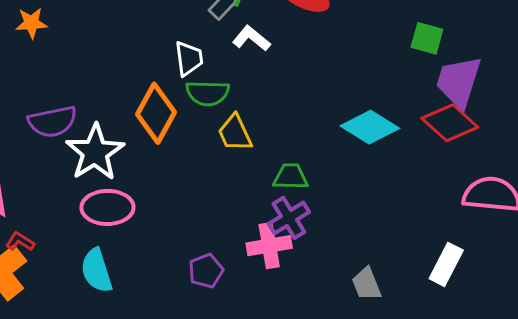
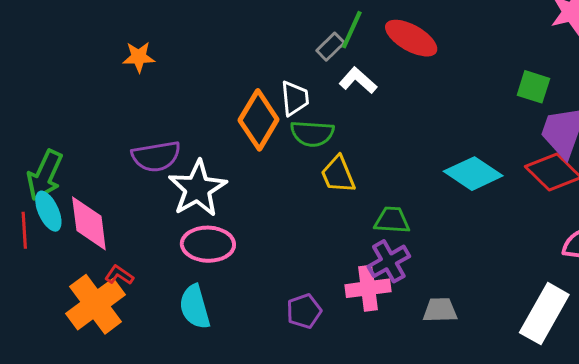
orange diamond: (156, 113) -> (259, 120), moved
white rectangle: (446, 264) -> (544, 314), size x1.4
gray trapezoid: (366, 284) -> (440, 310), moved, turned 108

